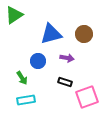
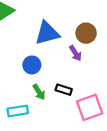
purple arrow: (67, 58) -> (75, 53), moved, turned 48
green arrow: (22, 78) -> (39, 92), moved

